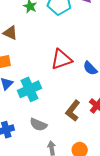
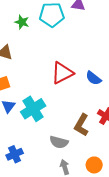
gray semicircle: (38, 125) -> (59, 142), moved

